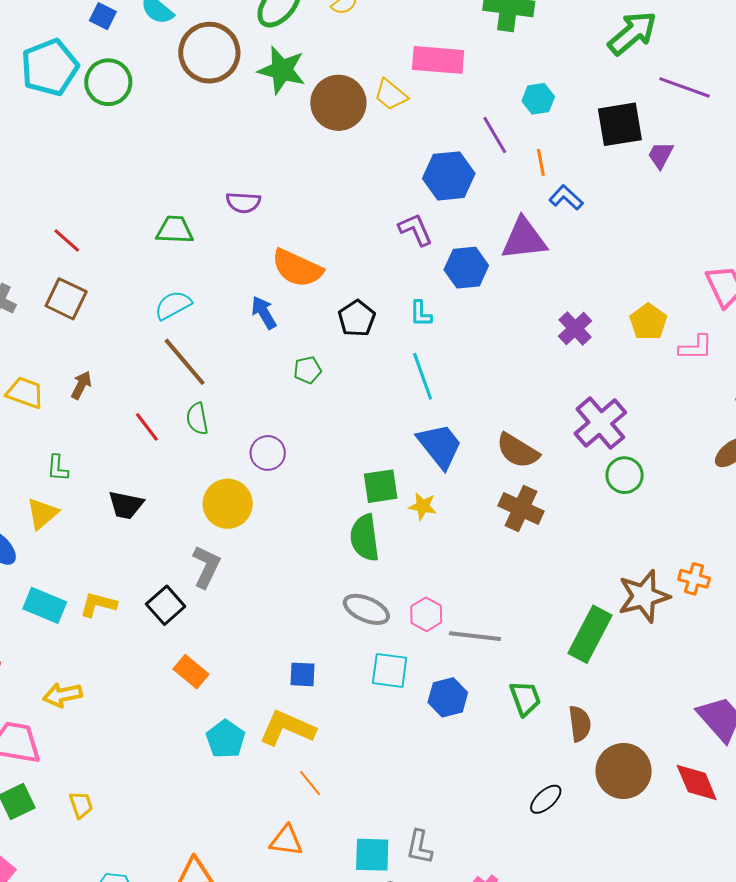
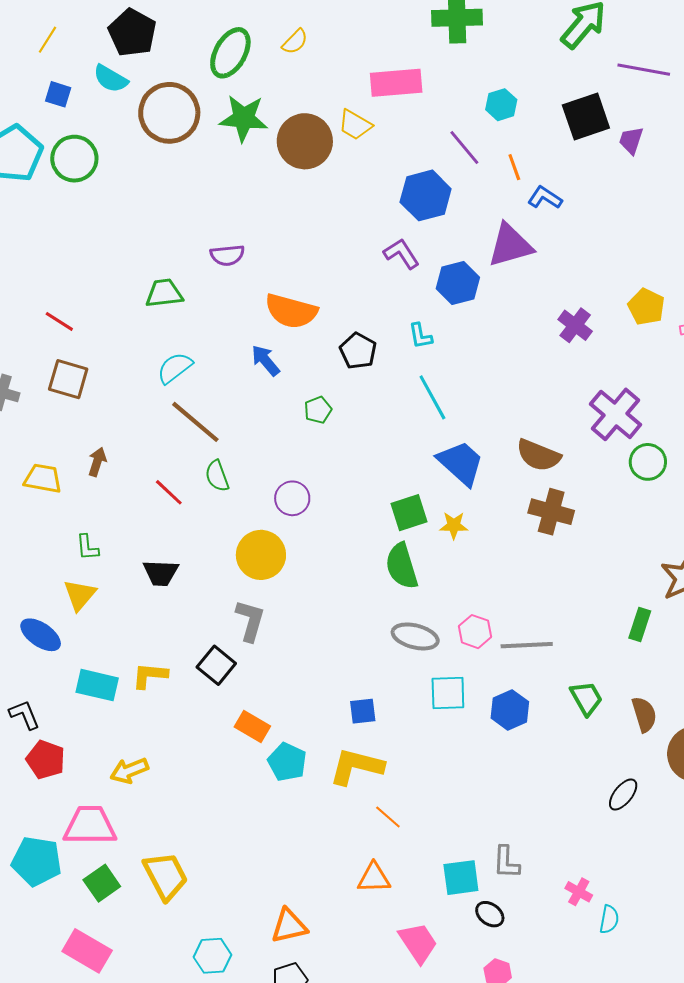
green rectangle: (590, 634) -> (640, 624), size x0.6
cyan pentagon: (226, 739) -> (287, 762), moved
yellow trapezoid: (81, 805) -> (166, 876), size x1.8

